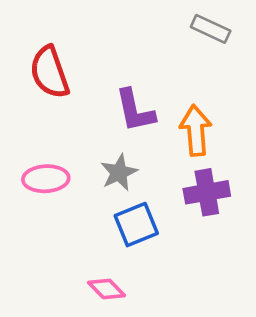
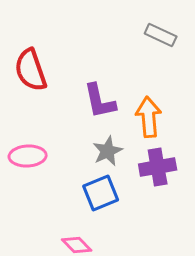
gray star: (119, 173) -> (108, 151), moved

